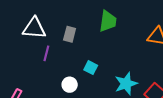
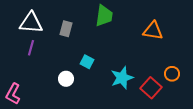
purple line: (46, 53) -> (31, 48), moved

